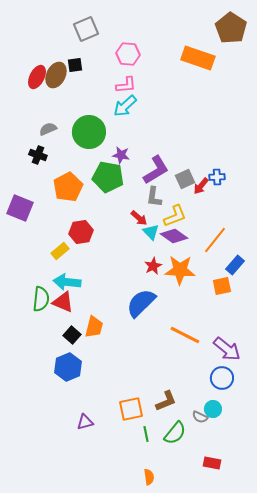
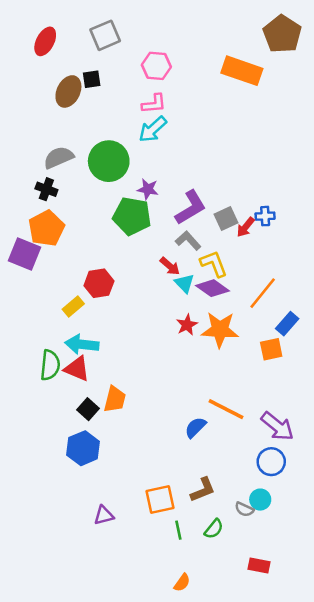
red ellipse: (37, 77) -> (45, 41), moved
gray semicircle: (48, 129) -> (59, 157), size x1.4
orange pentagon: (68, 187) -> (46, 228), moved
gray L-shape: (154, 197) -> (188, 241), turned 130
yellow L-shape: (175, 216) -> (214, 264), turned -90
blue semicircle: (141, 303) -> (195, 427), moved, size x0.6
green semicircle: (175, 433) -> (214, 529), size x0.7
orange semicircle: (149, 477) -> (182, 583), turned 42

